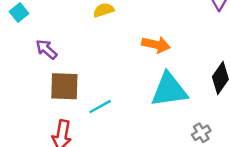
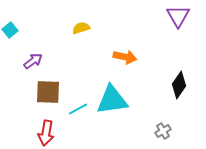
purple arrow: (46, 49) -> (33, 61), turned 102
cyan triangle: (169, 90) -> (112, 100), moved

